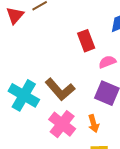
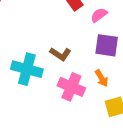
brown L-shape: (60, 89) -> (60, 54), size x0.7

